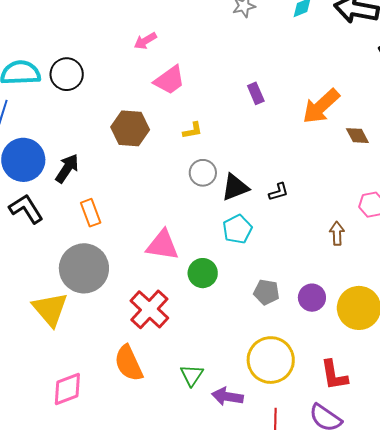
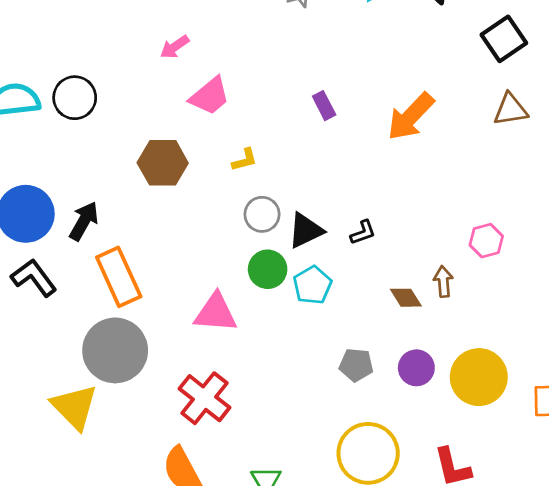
brown diamond: (357, 136) -> (406, 298), moved
orange rectangle: (91, 213) -> (119, 277), size x1.6
green circle: (203, 273) -> (268, 269), moved

